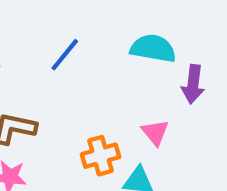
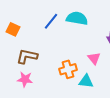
cyan semicircle: (153, 48) -> (77, 18), moved

